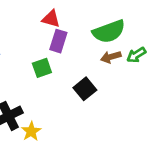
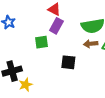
black square: (85, 89) -> (68, 62), turned 35

